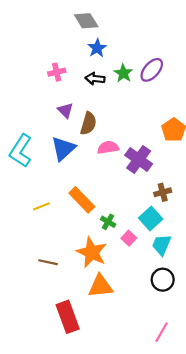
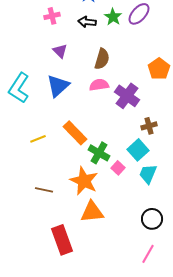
brown semicircle: (88, 123) -> (102, 59), moved
green cross: (108, 222) -> (99, 153), size x1.5
black circle: (163, 280) -> (152, 219), moved

